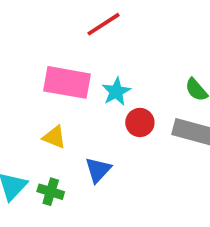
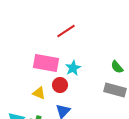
red circle: (140, 122) -> (60, 85), moved

